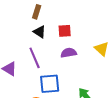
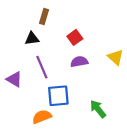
red square: (65, 31) -> (75, 37), turned -32
black triangle: (40, 32) -> (32, 39), moved, turned -40

